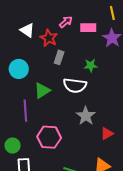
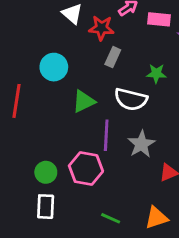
red star: (49, 38) -> (101, 28), turned -30
purple line: (25, 111) -> (106, 135), moved
green circle: (13, 146) -> (46, 172), moved

